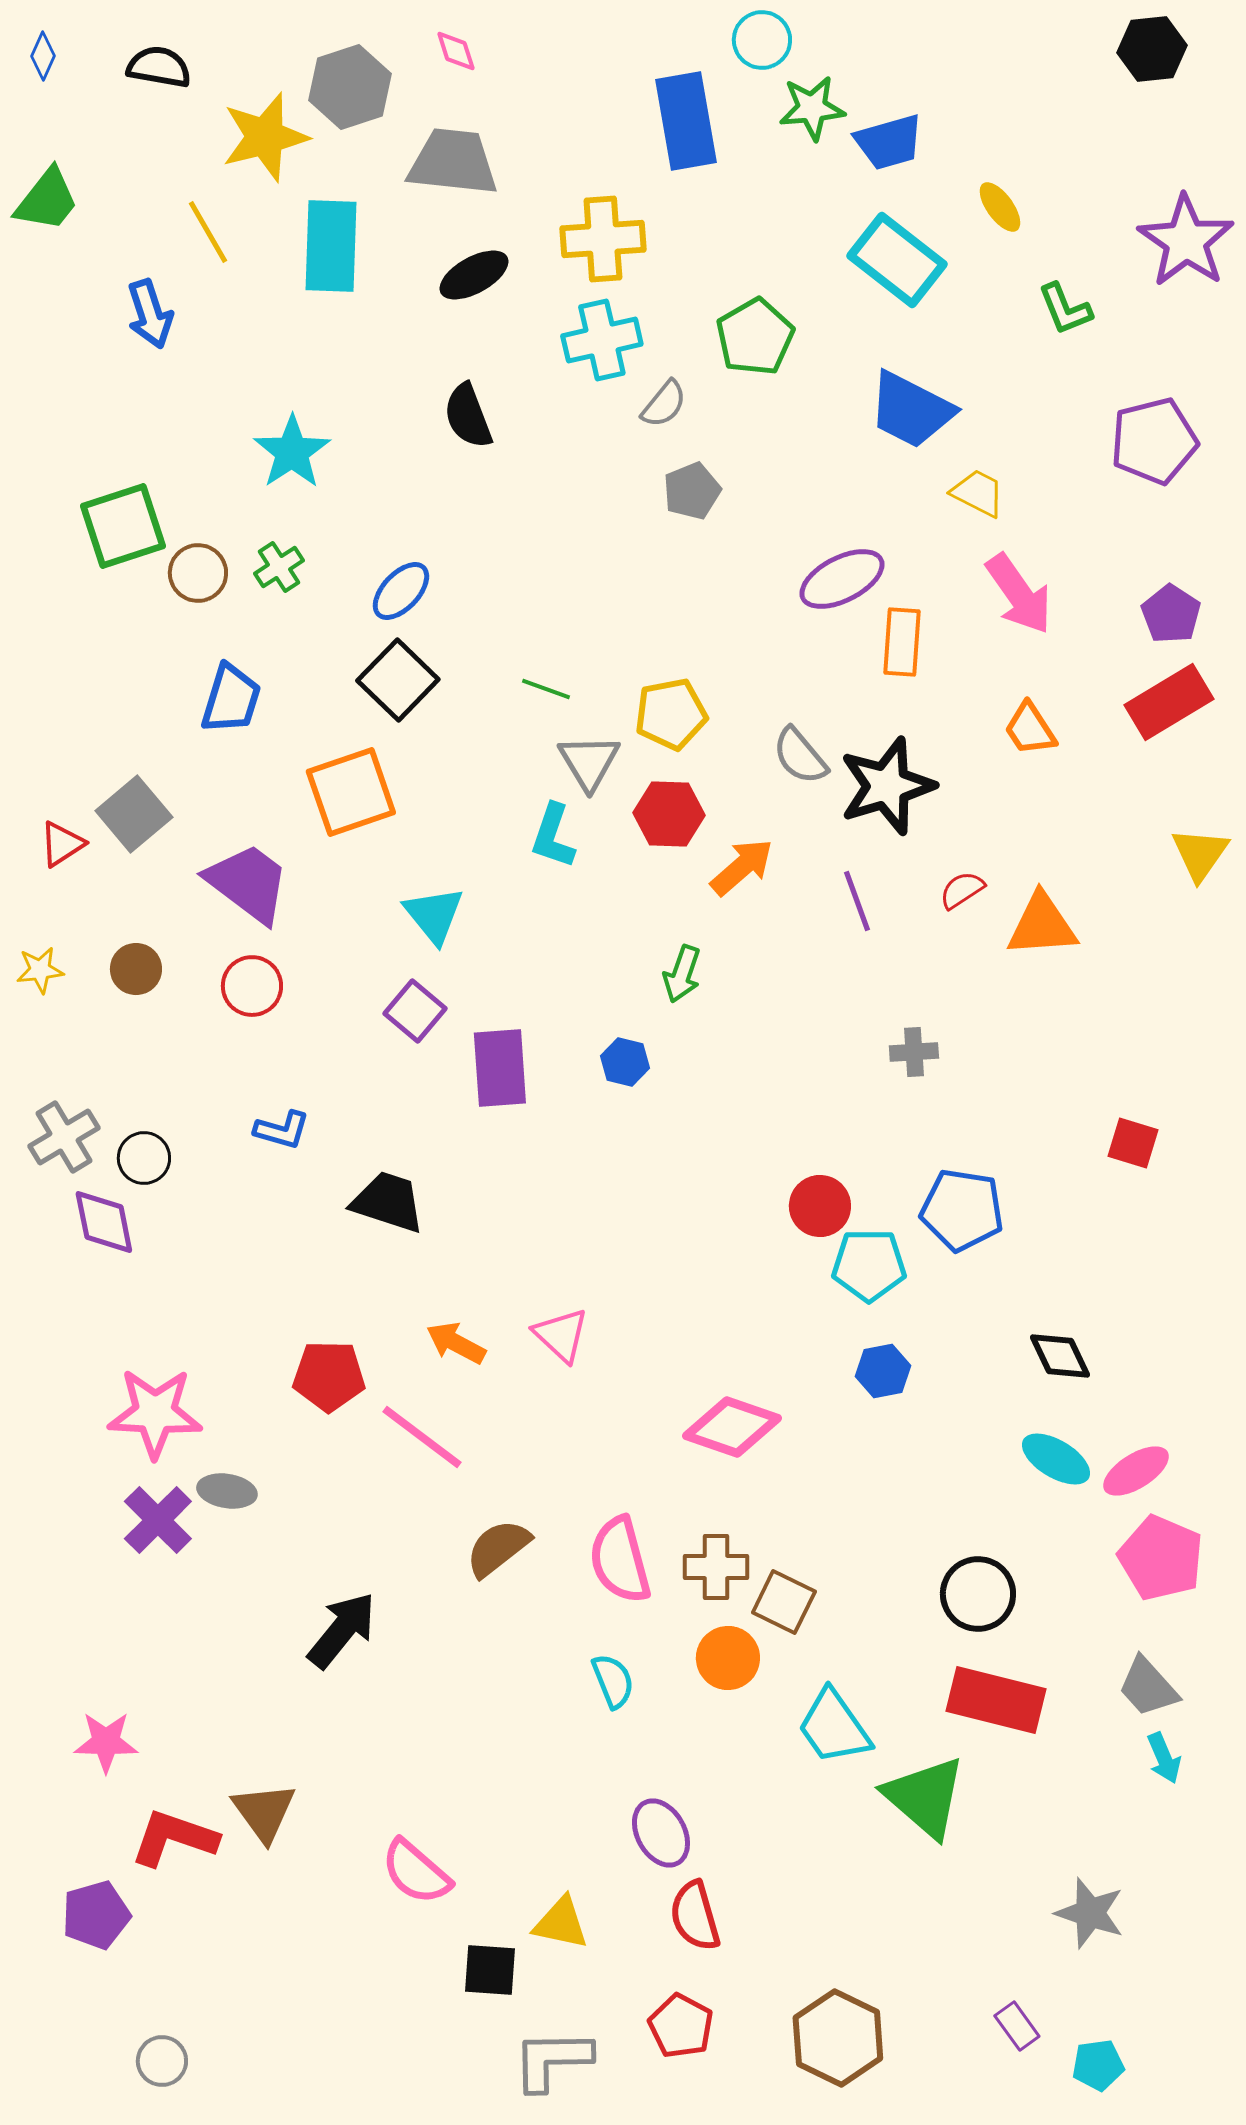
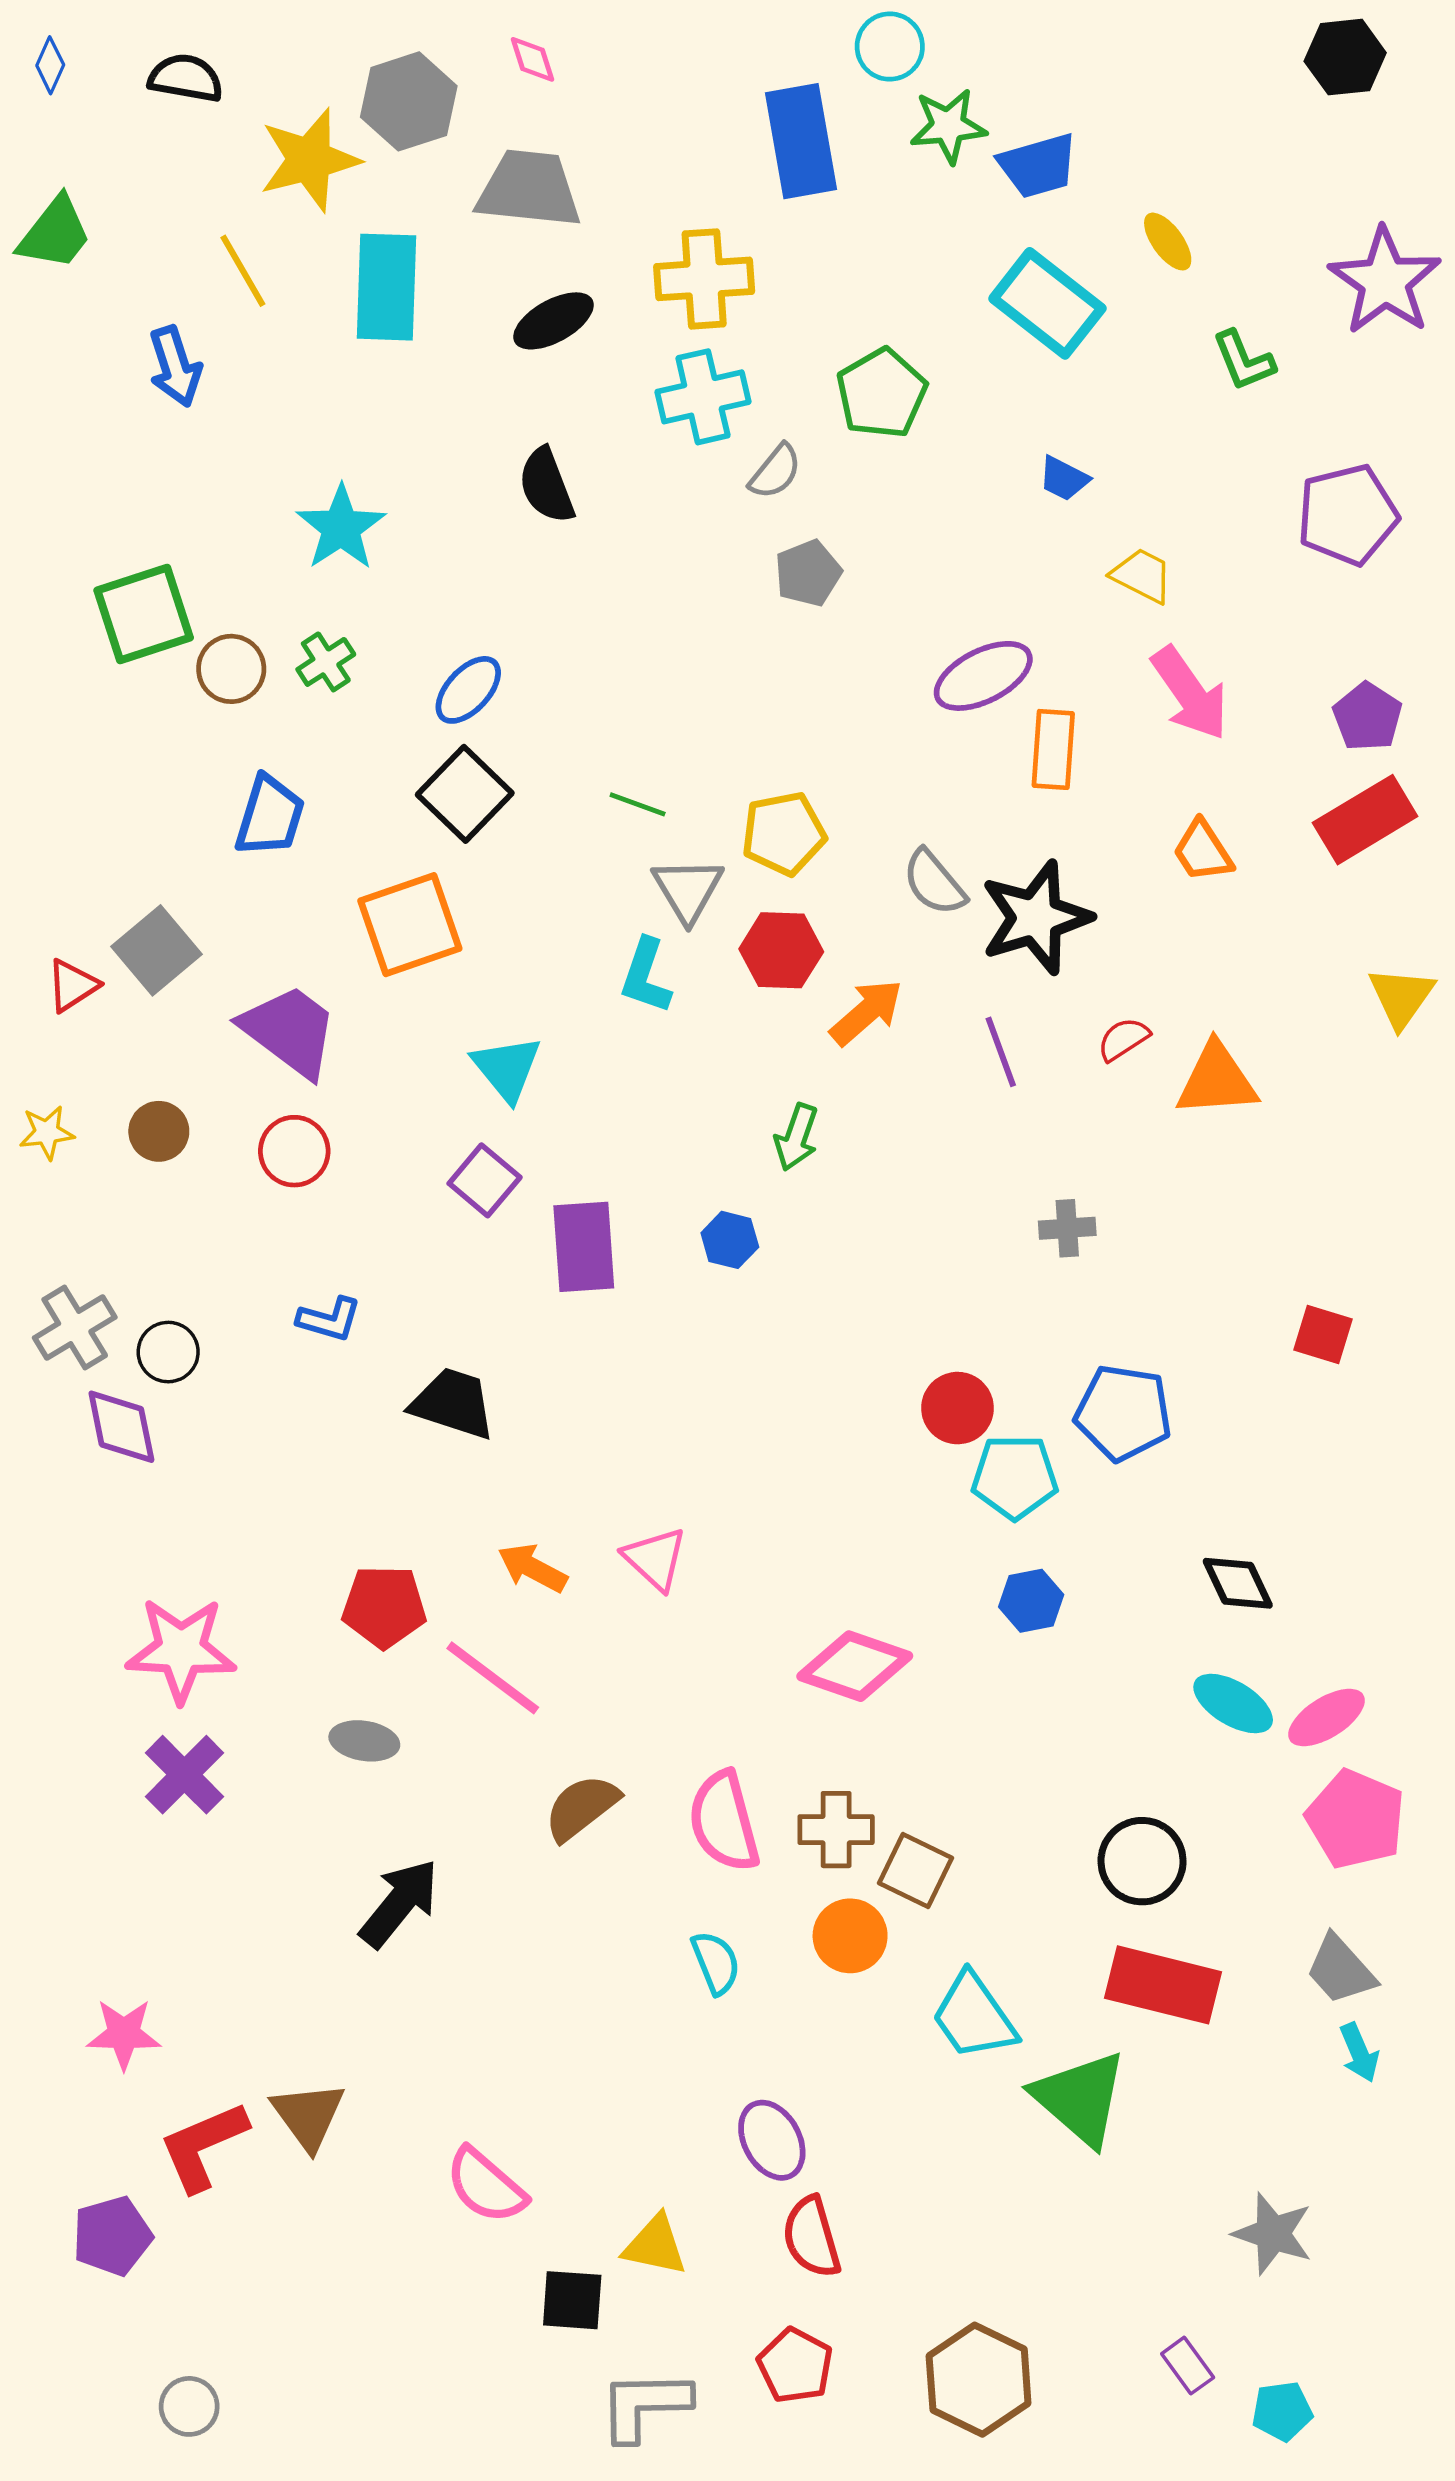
blue trapezoid: (911, 410) -> (1064, 479), size x0.5
gray ellipse: (227, 1491) -> (364, 1741), moved
red L-shape: (174, 1838) -> (203, 2146), turned -42

